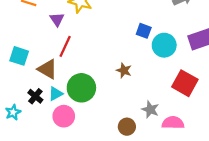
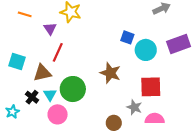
brown triangle: (47, 69) -> (42, 73), turned -42
brown star: (124, 70) -> (110, 73), size x1.5
red square: (185, 83) -> (151, 87), moved, turned -30
cyan triangle: (56, 94) -> (50, 95), turned -32

